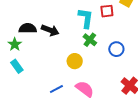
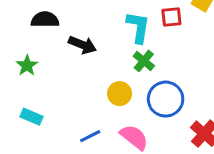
black semicircle: (28, 28) -> (45, 20), moved
blue circle: (116, 49) -> (166, 99), moved, size x1.5
cyan rectangle: (17, 66) -> (32, 117), moved, turned -32

